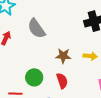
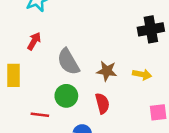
gray semicircle: (36, 28) -> (68, 62), moved

